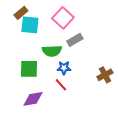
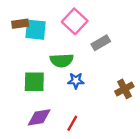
brown rectangle: (21, 13) -> (20, 24), moved, turned 32
gray rectangle: (75, 40) -> (101, 43), moved
red line: (61, 85) -> (72, 123), moved, turned 72

